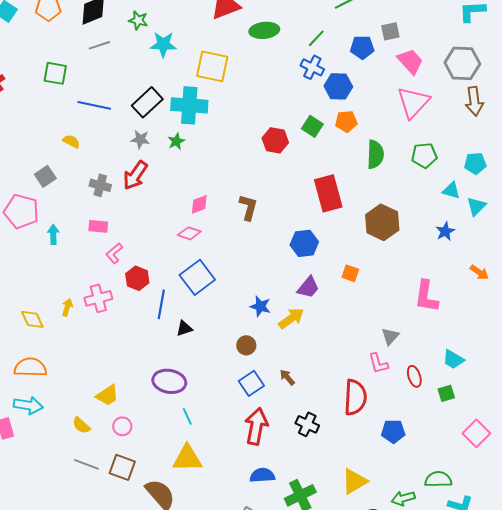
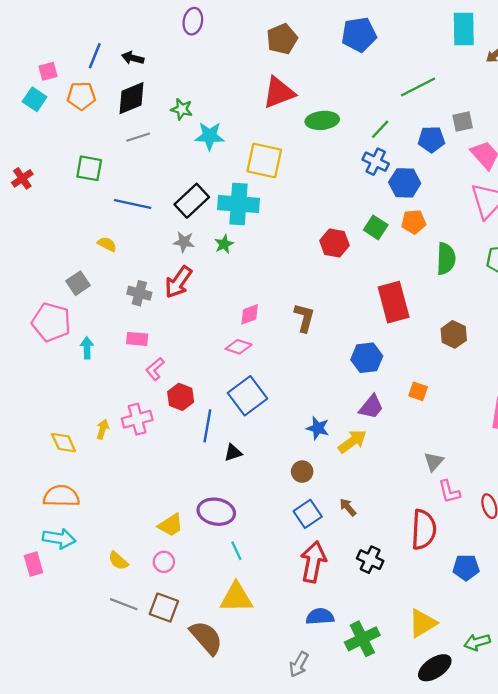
brown hexagon: (382, 222) -> (454, 334), size x0.7
gray triangle: (390, 336) -> (434, 462), moved
yellow trapezoid: (107, 395) -> (171, 525), moved

